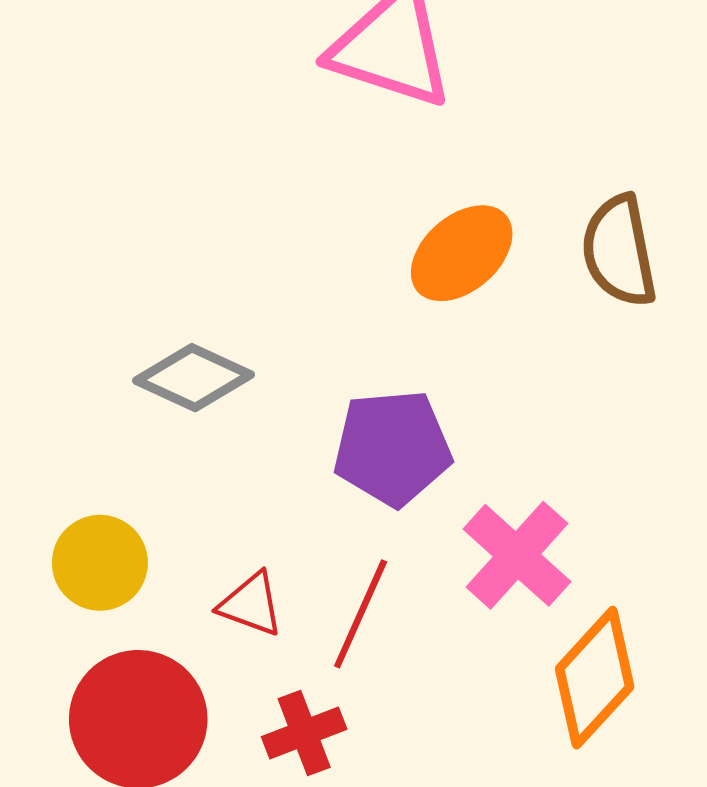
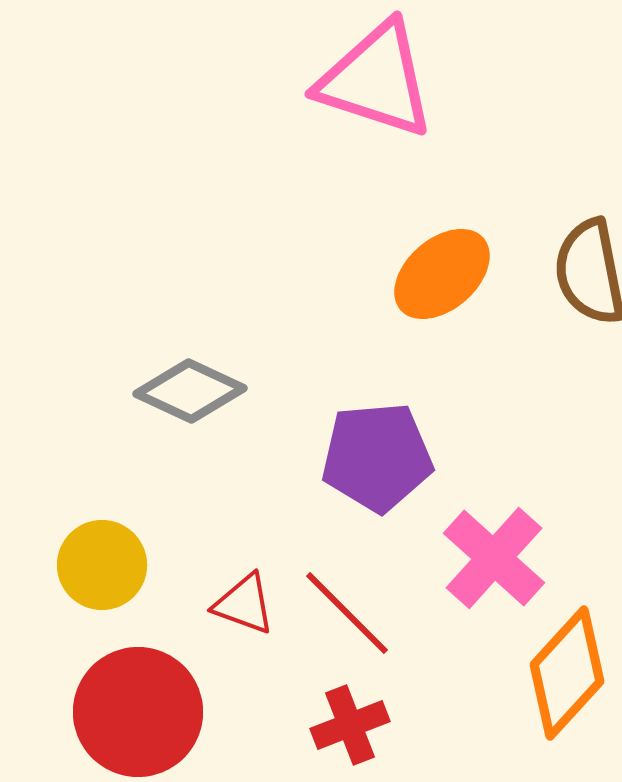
red line: (361, 614) -> (347, 613), turned -69
red cross: (304, 733) -> (350, 725), moved

